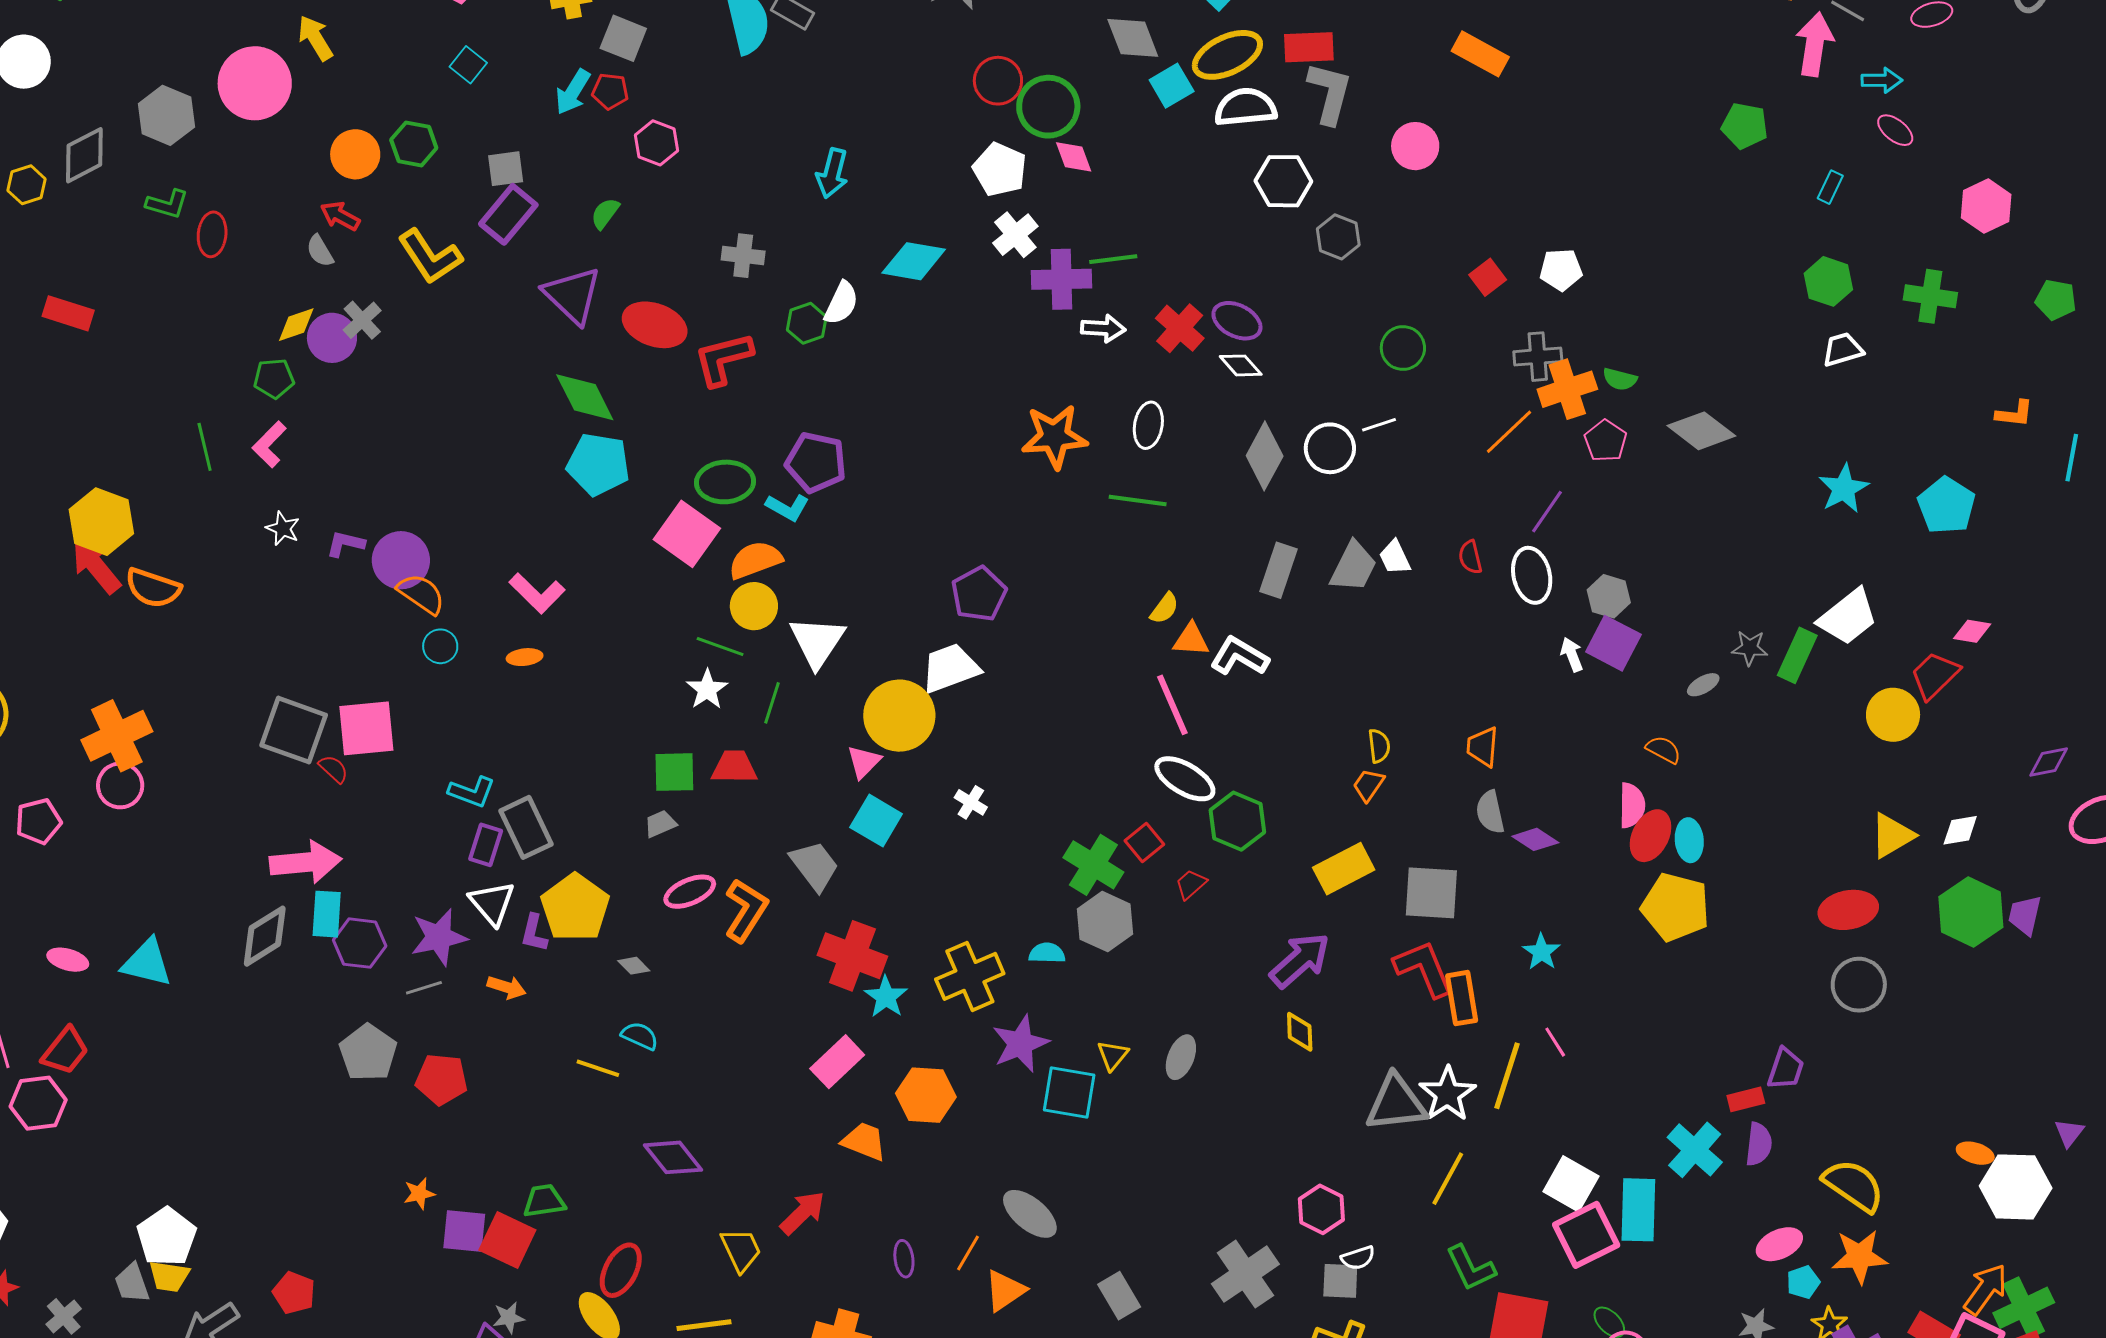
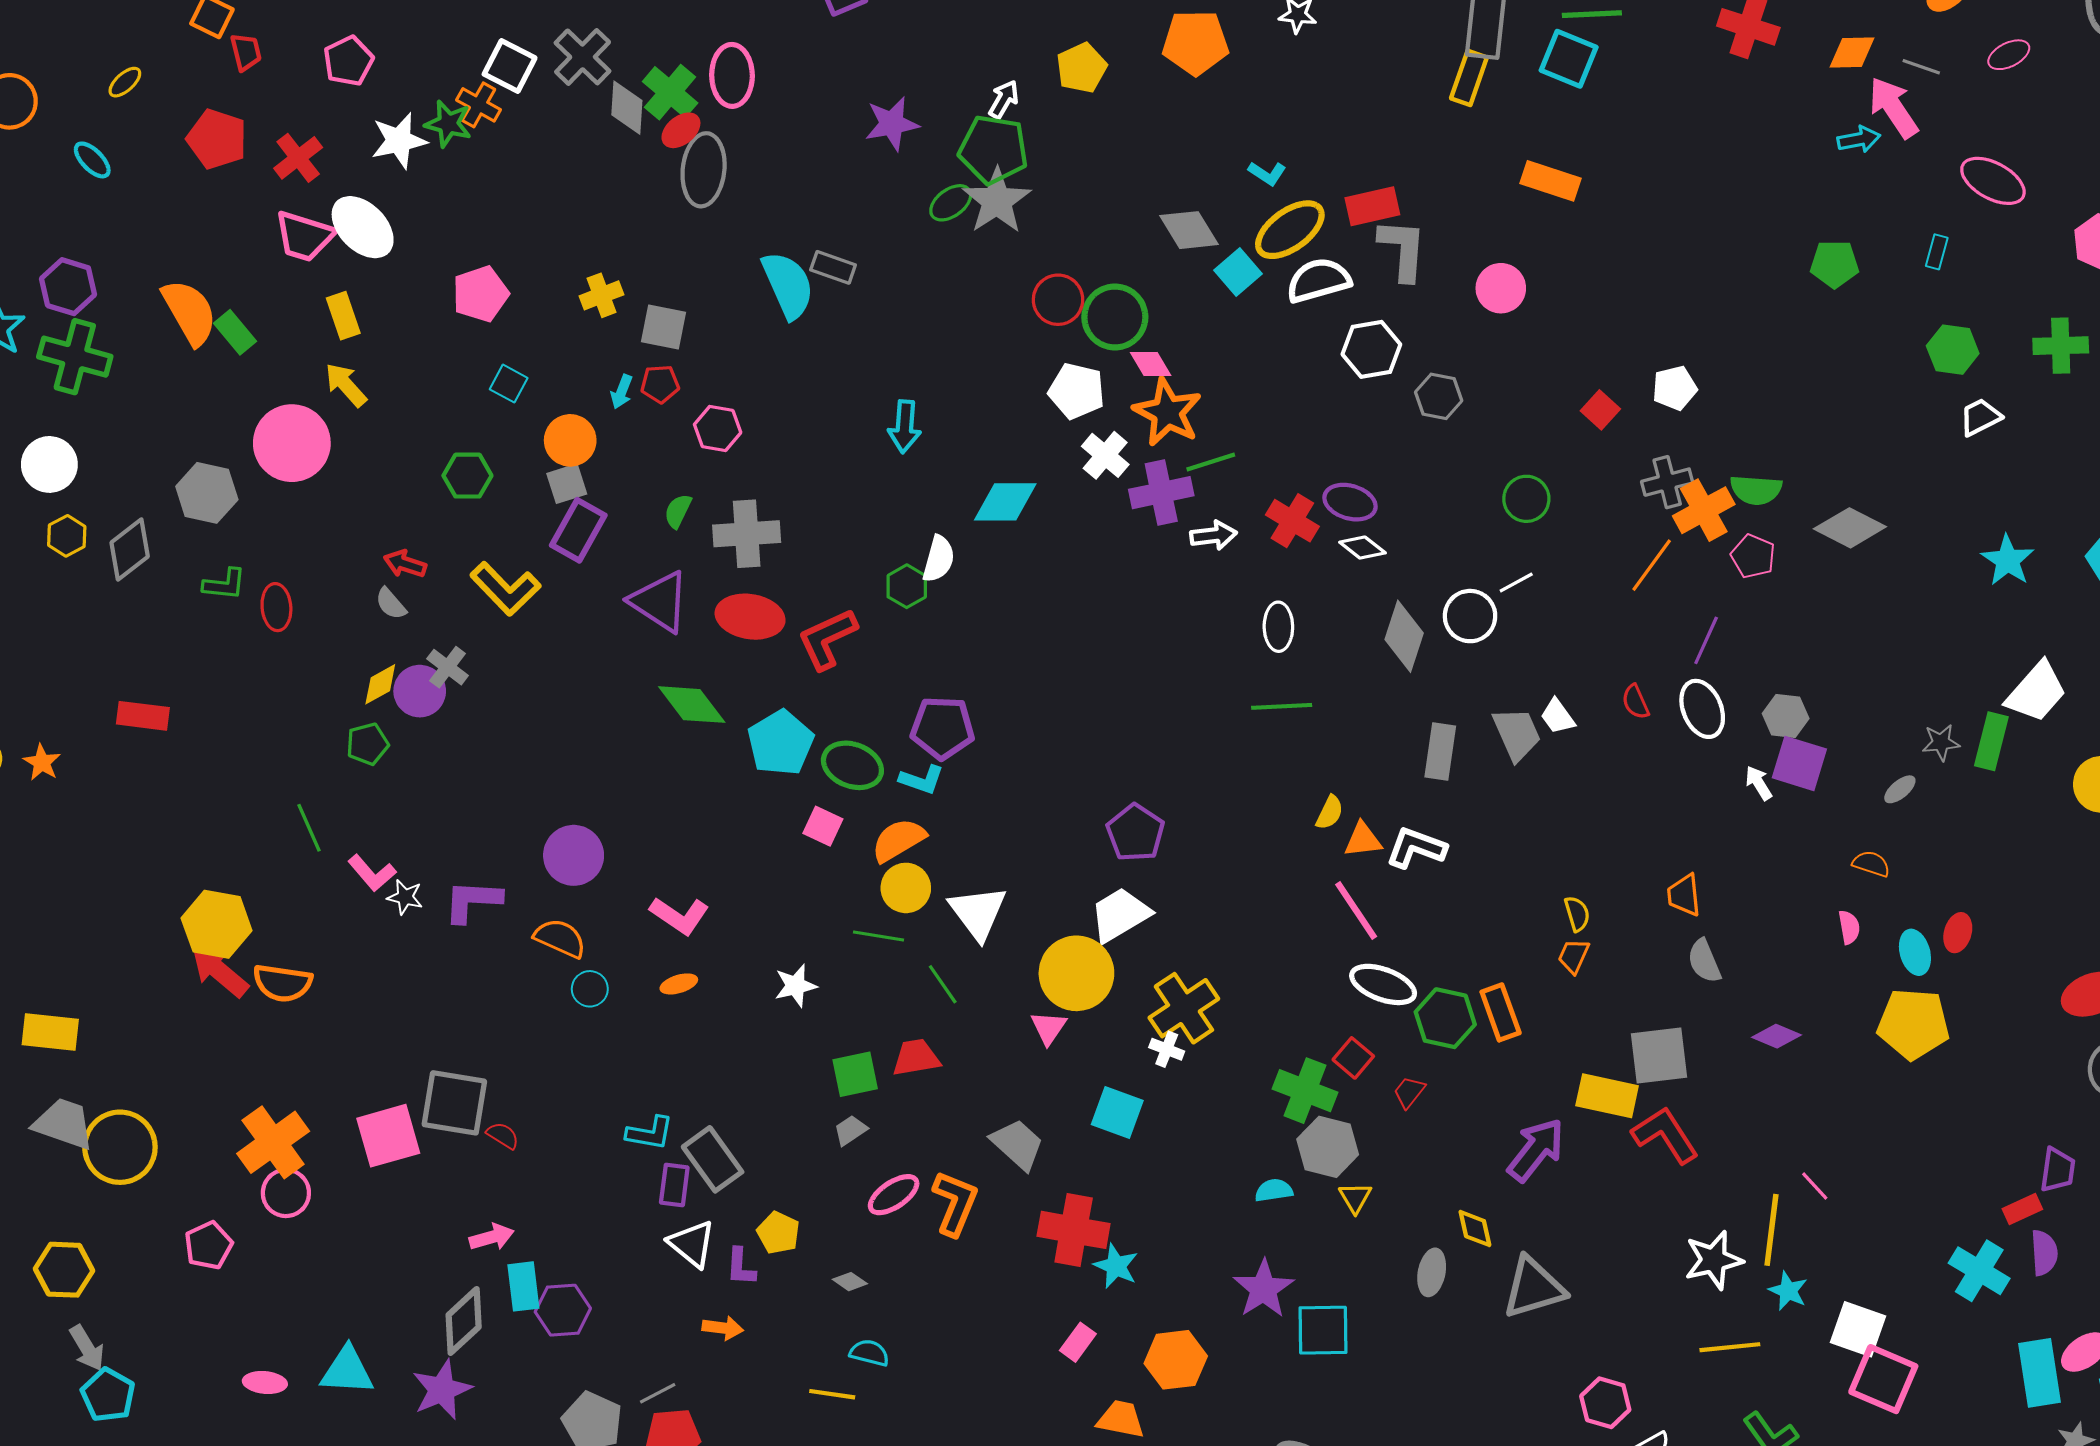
pink arrow: (1815, 44) -> (1893, 108), turned -32
cyan arrow: (1882, 80) -> (1859, 139), moved
cyan arrow: (573, 92) -> (622, 392), size x0.7
green pentagon: (1745, 126) -> (1835, 264), moved
pink ellipse: (1895, 130) -> (1993, 181), size x1.6
orange circle: (355, 154) -> (570, 440), moved
yellow hexagon: (27, 185) -> (67, 536), moved
gray cross: (743, 256) -> (747, 534), moved, size x1.5
green semicircle: (1620, 379) -> (1756, 490), size x1.4
orange star: (1054, 437) -> (1167, 412), moved, turned -30
pink L-shape: (269, 444) -> (372, 873), moved, turned -75
cyan pentagon: (598, 464) -> (781, 743), moved, turned -30
green ellipse: (725, 482) -> (852, 765), turned 34
pink square: (687, 534) -> (823, 826), size x0.6
purple L-shape: (345, 544) -> (473, 901), size x1.5
purple circle: (401, 560) -> (574, 855), moved
gray trapezoid: (1353, 567) -> (1517, 734), turned -40
white star: (707, 689) -> (796, 986), moved, turned 30
green line: (772, 703) -> (943, 984), turned -42
pink square: (366, 728) -> (388, 1136), moved
pink semicircle: (1632, 805) -> (1849, 927), size x0.7
cyan square: (876, 821) -> (1117, 1112), moved
red ellipse: (1651, 836) -> (1958, 933), moved, size x0.7
purple diamond: (1535, 839) -> (1776, 1036), moved
pink arrow: (306, 862) -> (492, 1237), size x0.6
yellow rectangle: (1344, 869) -> (1607, 1096), moved, turned 50
yellow pentagon: (575, 908) -> (778, 1233), size x0.6
purple star: (439, 937) -> (442, 1390), moved
cyan star: (1541, 952) -> (1788, 1291), moved
yellow cross: (970, 976) -> (1184, 1008), moved
gray line: (424, 988) -> (658, 1393), moved
orange rectangle: (1462, 998) -> (1501, 1012), moved
yellow diamond: (1300, 1032) -> (1475, 1229), moved
yellow triangle: (1113, 1055) -> (1355, 1198), moved
pink rectangle: (837, 1062) -> (1078, 1342), size x0.7
white star: (1447, 1094) -> (1714, 1260), turned 30
gray triangle: (1396, 1103) -> (1534, 1288), moved
yellow line: (1448, 1179) -> (1730, 1347), turned 66
cyan rectangle: (1638, 1210) -> (2040, 1373), moved
pink square: (1586, 1235) -> (1883, 1379), turned -30

